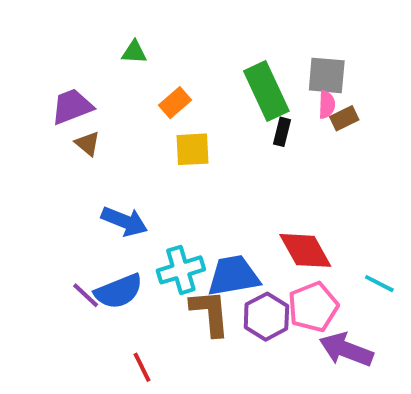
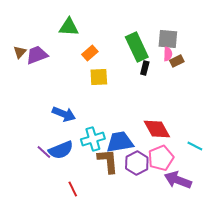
green triangle: (134, 52) -> (69, 27), size x1.5
brown triangle: (88, 144) -> (20, 52), moved, turned 32

